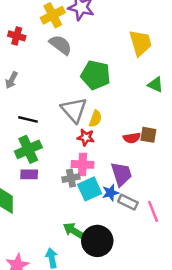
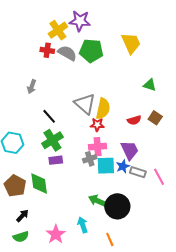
red cross: (17, 36) -> (47, 50), moved
green pentagon: (96, 75) -> (91, 51), moved
green triangle: (155, 85) -> (150, 85), moved
black line: (28, 119) -> (49, 116), turned 42
yellow semicircle: (95, 119) -> (103, 109), size x1.5
brown square: (148, 135) -> (155, 118), moved, turned 32
cyan square: (90, 189) -> (106, 166), turned 30

